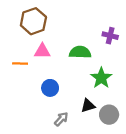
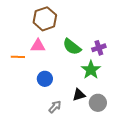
brown hexagon: (33, 21) -> (45, 19), moved
purple cross: (110, 36) -> (99, 48), moved, turned -32
green semicircle: (80, 52) -> (72, 47), turned -144

